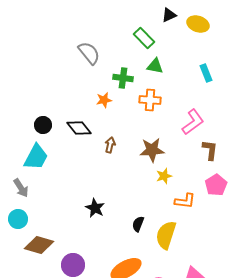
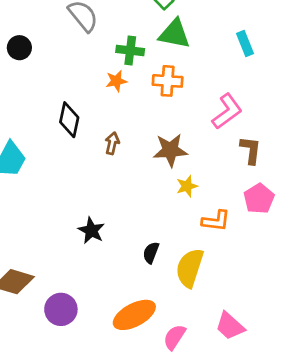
green triangle: (155, 66) -> (174, 34), size x1.4
orange star: (104, 100) -> (116, 81), moved
black circle: (43, 125) -> (19, 48), moved
black diamond: (79, 128) -> (69, 120), turned 50

